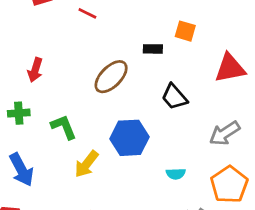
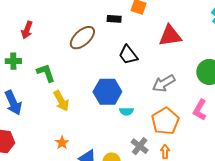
blue hexagon: (129, 138) -> (107, 92), moved
yellow arrow: (86, 164) -> (61, 101), turned -70

